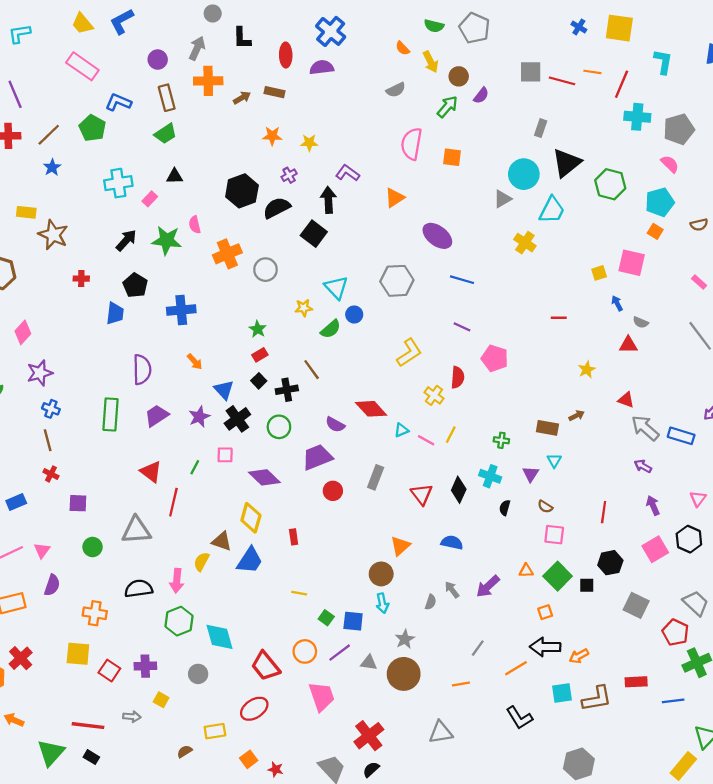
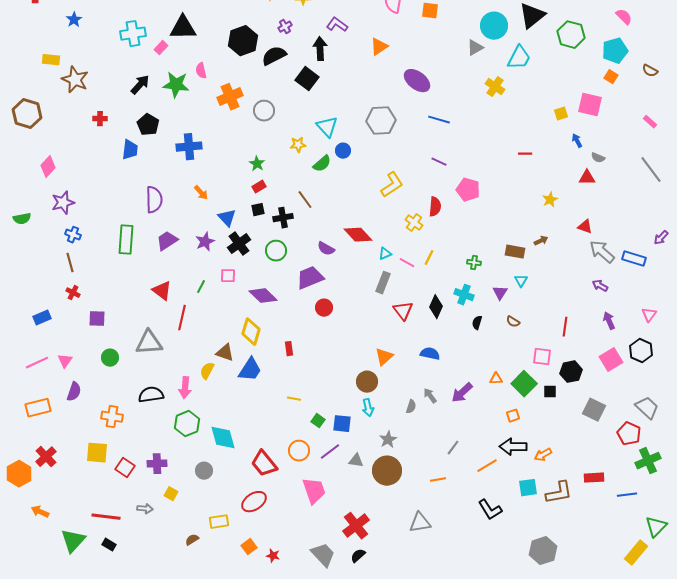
black triangle: (175, 176) -> (183, 28), size x1.8
brown semicircle: (699, 225) -> (650, 71), turned 42
black square: (259, 381) -> (258, 210), turned 32
gray rectangle: (376, 477) -> (383, 283), moved
pink square: (554, 535) -> (542, 357), moved

